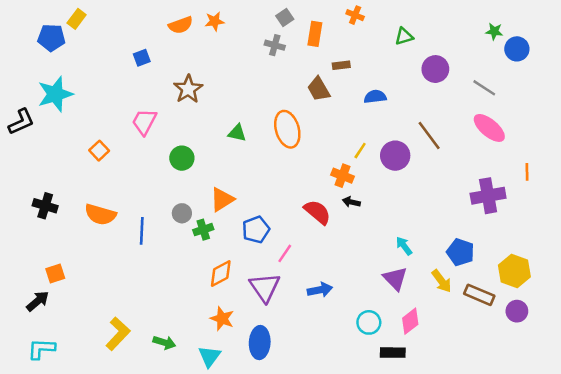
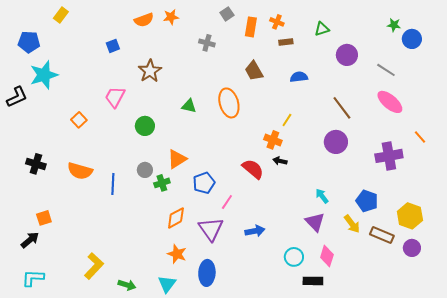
orange cross: (355, 15) -> (277, 22), moved
blue pentagon: (51, 38) -> (29, 42), moved
gray cross: (275, 45) -> (207, 43), moved
brown rectangle: (341, 65) -> (286, 42), moved
purple circle: (395, 156) -> (336, 142), moved
orange line: (527, 172) -> (420, 137), turned -40
pink diamond: (410, 321) -> (327, 256), turned -35
green arrow: (164, 343) -> (127, 285), moved

